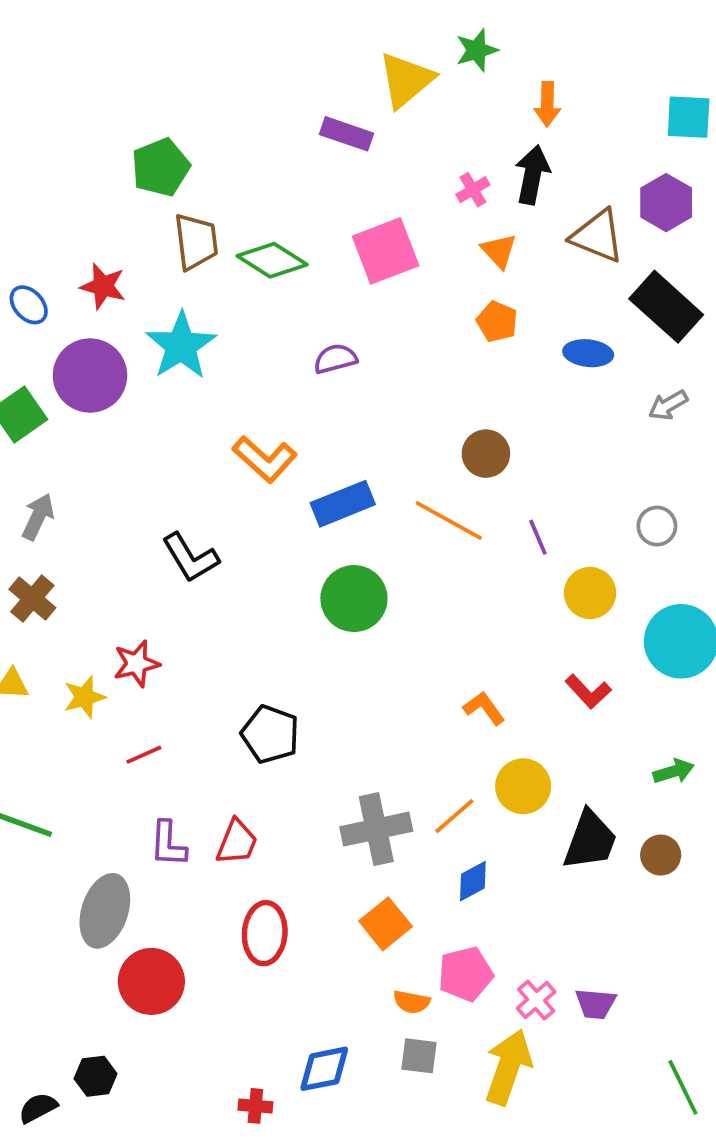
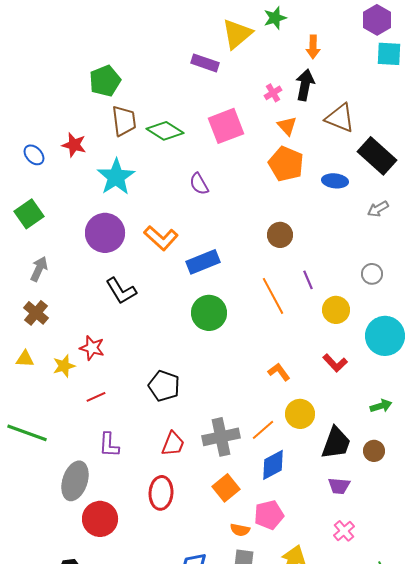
purple hexagon: (666, 203) -> (377, 20), moved
orange pentagon: (497, 322) -> (286, 164), size x1.6
purple semicircle: (335, 359) -> (199, 184), turned -105
purple circle: (90, 375) -> (105, 233), moved
orange line: (449, 520) -> (273, 296), moved, turned 33
red star: (136, 664) -> (92, 348), turned 30
red trapezoid: (237, 842) -> (173, 444), moved
blue diamond: (473, 881) -> (273, 465), size x1.4
pink cross: (536, 1000) -> (344, 531), moved
purple trapezoid: (596, 1004) -> (339, 486), moved

